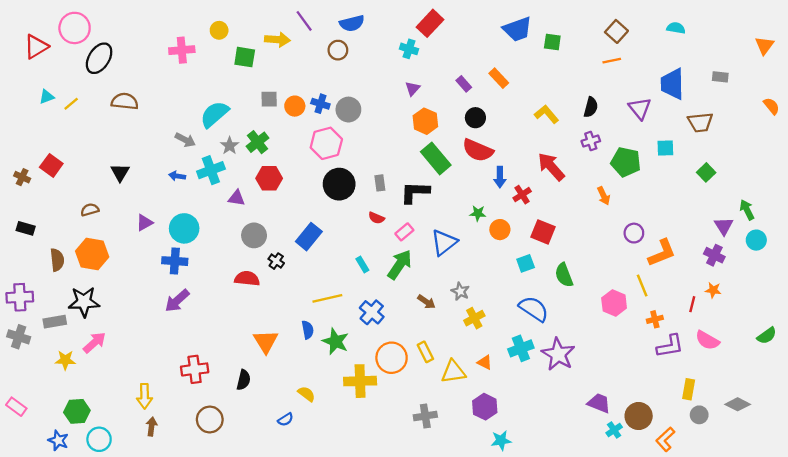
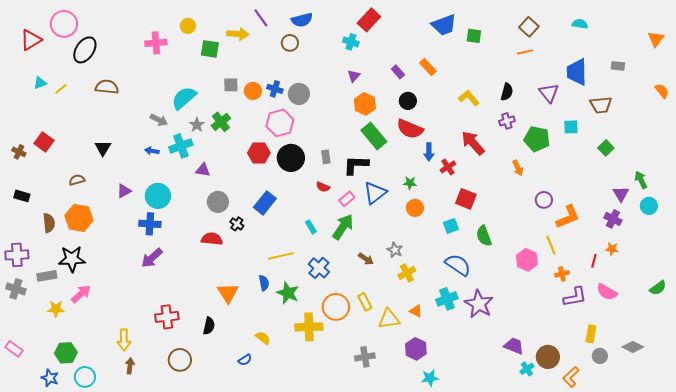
red hexagon: (269, 178) -> (259, 153), moved
orange circle: (500, 230) -> (415, 208), moved
blue triangle: (444, 242) -> (375, 193), moved

